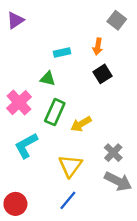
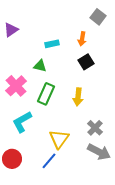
purple triangle: (15, 20) -> (11, 30), moved
yellow arrow: (81, 124) -> (78, 97), moved, turned -54
blue line: (68, 200) -> (49, 161), moved
red circle: (15, 204) -> (12, 159), moved

